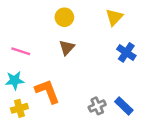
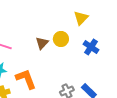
yellow circle: (64, 17) -> (61, 39), moved

